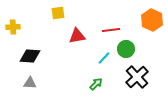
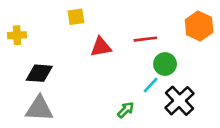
cyan line: (104, 58) -> (151, 85), moved
gray triangle: (30, 83) -> (39, 109), size x1.6

